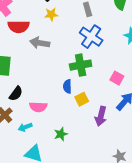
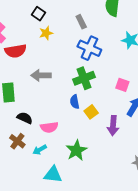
gray arrow: (40, 43) -> (41, 75), moved
black semicircle: (16, 94) -> (25, 118), turned -91
green star: (61, 134) -> (76, 150), size x1.5

